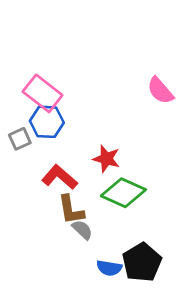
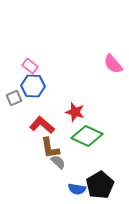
pink rectangle: (43, 93) -> (30, 66), size x0.6

